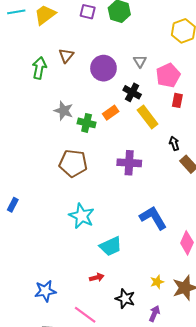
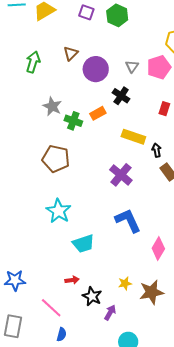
brown triangle: (66, 56) -> (71, 53), moved
pink pentagon: (168, 75) -> (159, 67), moved
yellow rectangle: (148, 117) -> (133, 137), moved, turned -40
purple cross: (129, 163) -> (121, 175), moved, turned 30
red arrow: (97, 277) -> (72, 280), moved
purple arrow: (154, 314) -> (110, 313), moved

